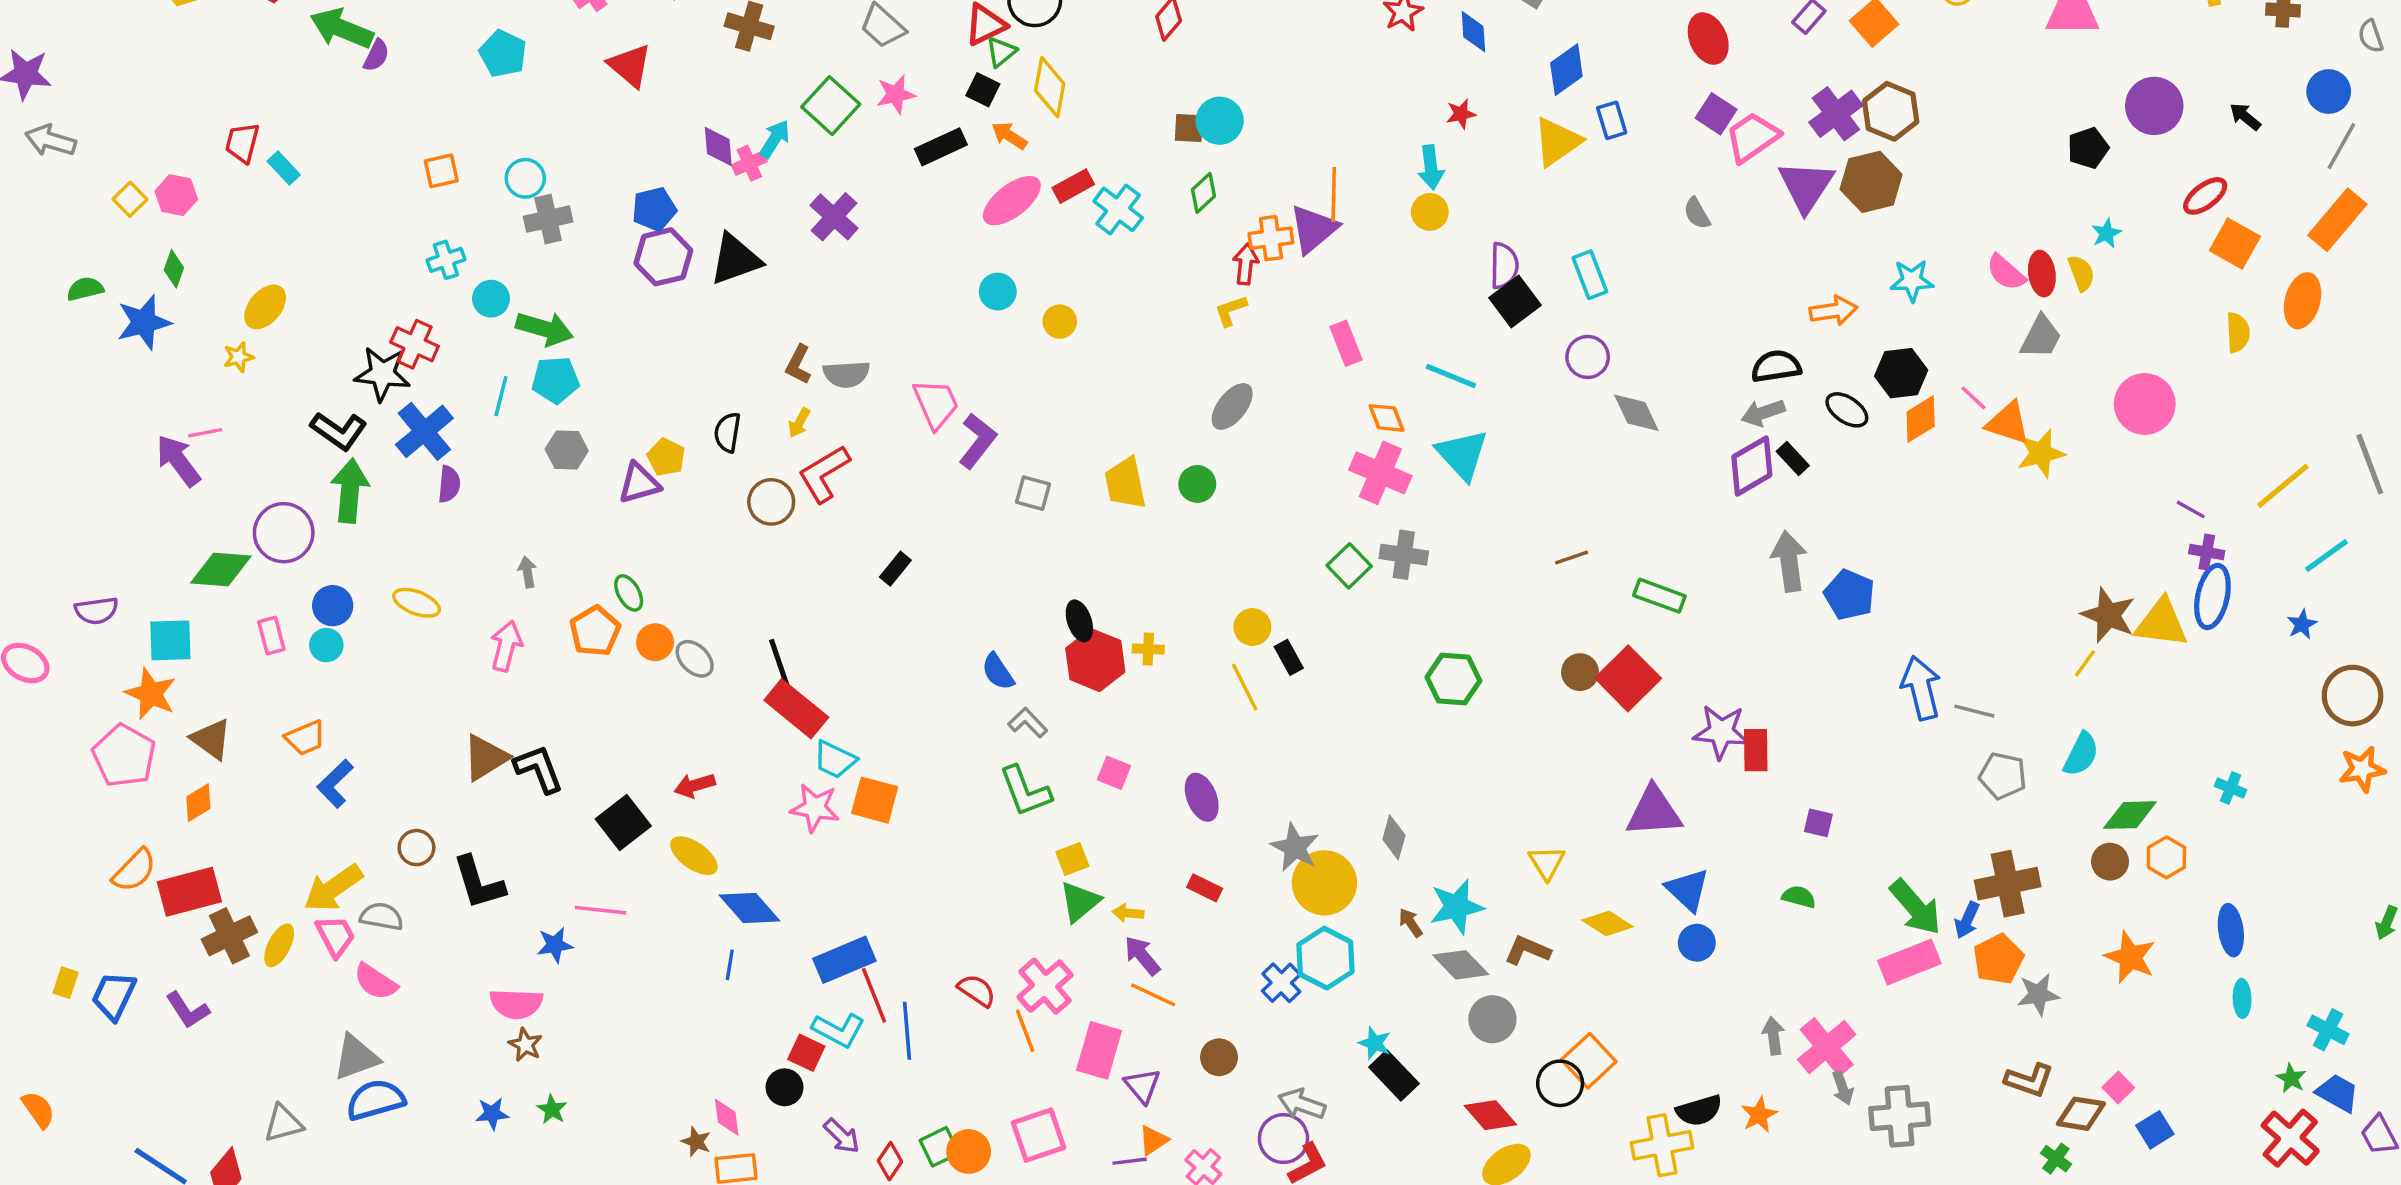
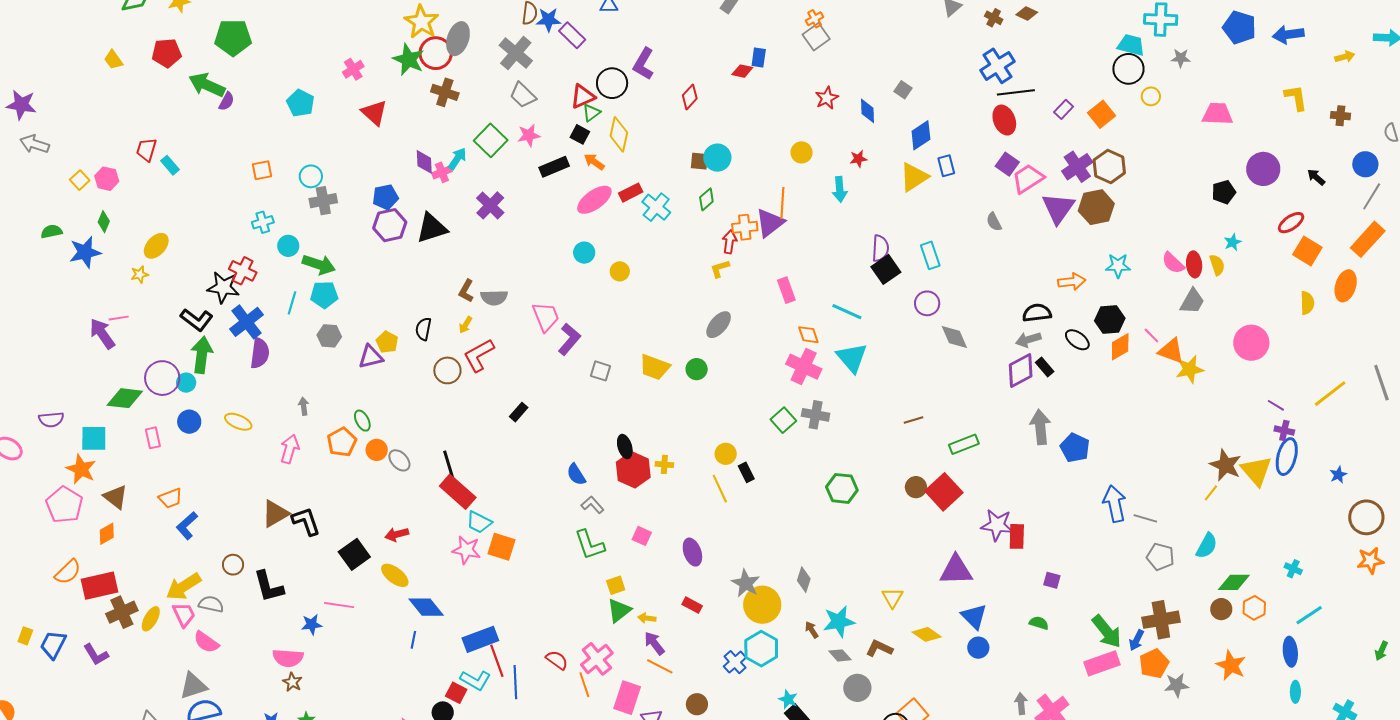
yellow circle: (1430, 212) -> (802, 152), moved
yellow trapezoid: (1125, 483) -> (655, 367), turned -60
purple semicircle: (449, 484) -> (260, 353), size x1.4
cyan line: (2327, 556) -> (1309, 615), moved
green rectangle: (1659, 596) -> (964, 444), turned -44
yellow triangle: (2161, 623) -> (1256, 471), turned 40
cyan circle: (326, 645) -> (186, 383), moved
gray diamond: (1461, 965) -> (840, 655), size x0.7

